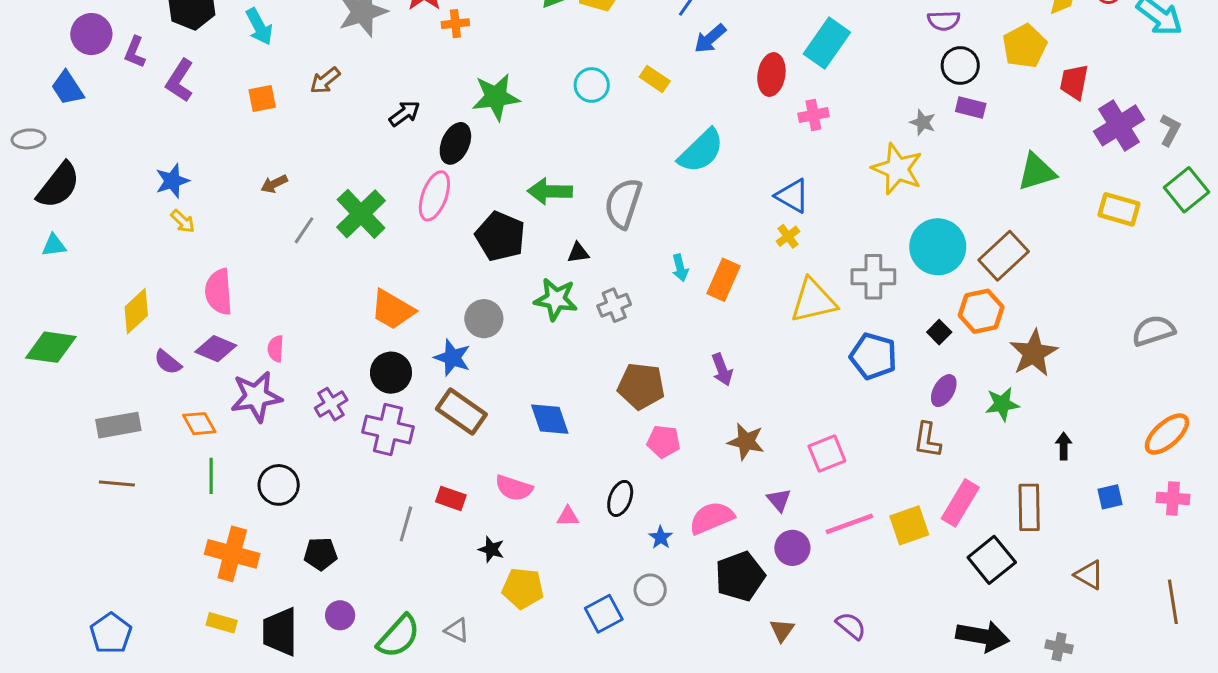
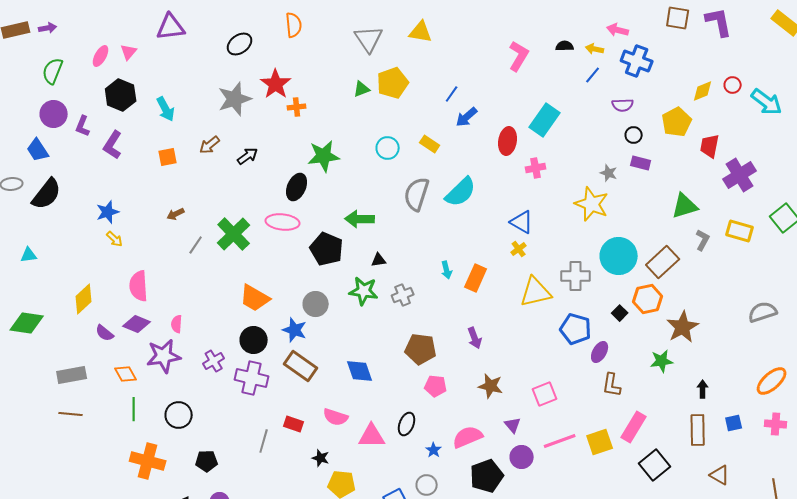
black circle: (960, 66) -> (634, 135), size x0.7
black arrow: (404, 113) -> (248, 156), moved
gray L-shape: (1170, 130) -> (703, 240), moved
black semicircle: (58, 185) -> (47, 194), moved
pink ellipse: (434, 196) -> (283, 222), turned 76
gray semicircle: (623, 203) -> (417, 194), moved
purple ellipse: (944, 391) -> (600, 352), moved
brown rectangle: (1029, 507) -> (698, 430), moved
pink triangle: (568, 516) -> (372, 436), size x1.8

